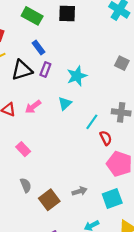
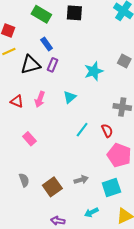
cyan star: (77, 76) -> (94, 71), moved
pink arrow: (33, 107) -> (40, 99), turned -35
cyan line: (92, 122) -> (82, 130), moved
gray semicircle: (26, 185) -> (24, 180), moved

